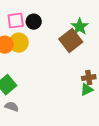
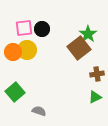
brown cross: (89, 78) -> (97, 74), moved
gray semicircle: (12, 107) -> (39, 111), moved

